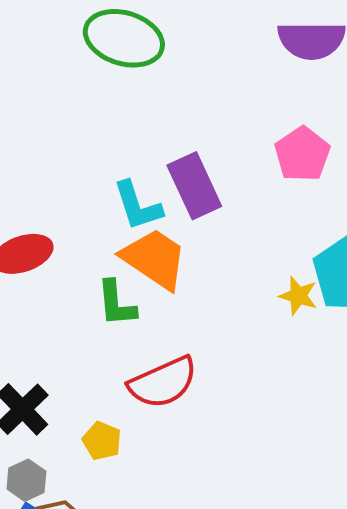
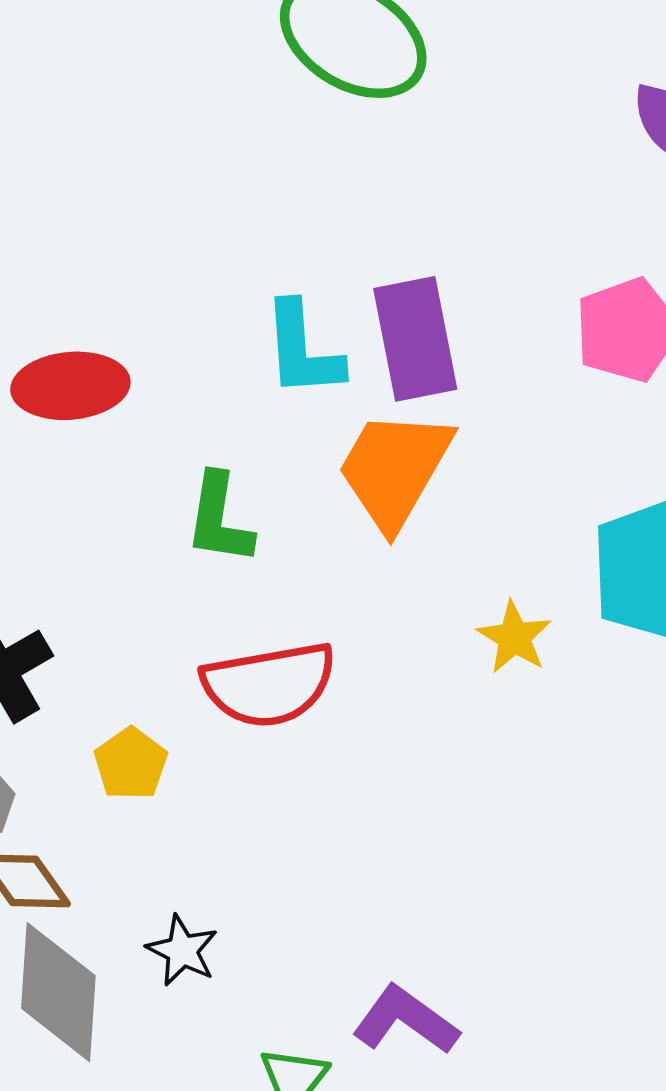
orange trapezoid: (154, 259) -> (394, 469), moved, turned -108
yellow star: (298, 296) -> (514, 637), moved

